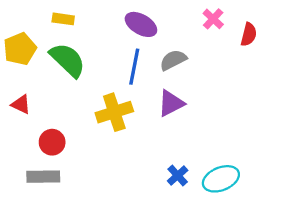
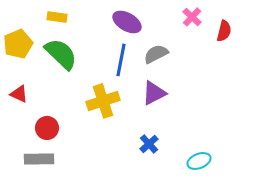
blue cross: (178, 176) -> (149, 144), moved
cyan ellipse: (221, 179) -> (199, 161), size x0.7

